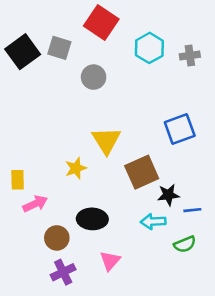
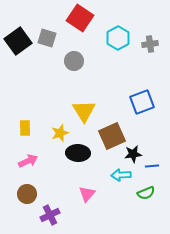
yellow rectangle: (18, 180) -> (25, 128), moved
black ellipse: (92, 219) -> (78, 153), moved
brown circle: (57, 238) -> (27, 194), moved
pink triangle: (110, 261) -> (87, 194), moved

